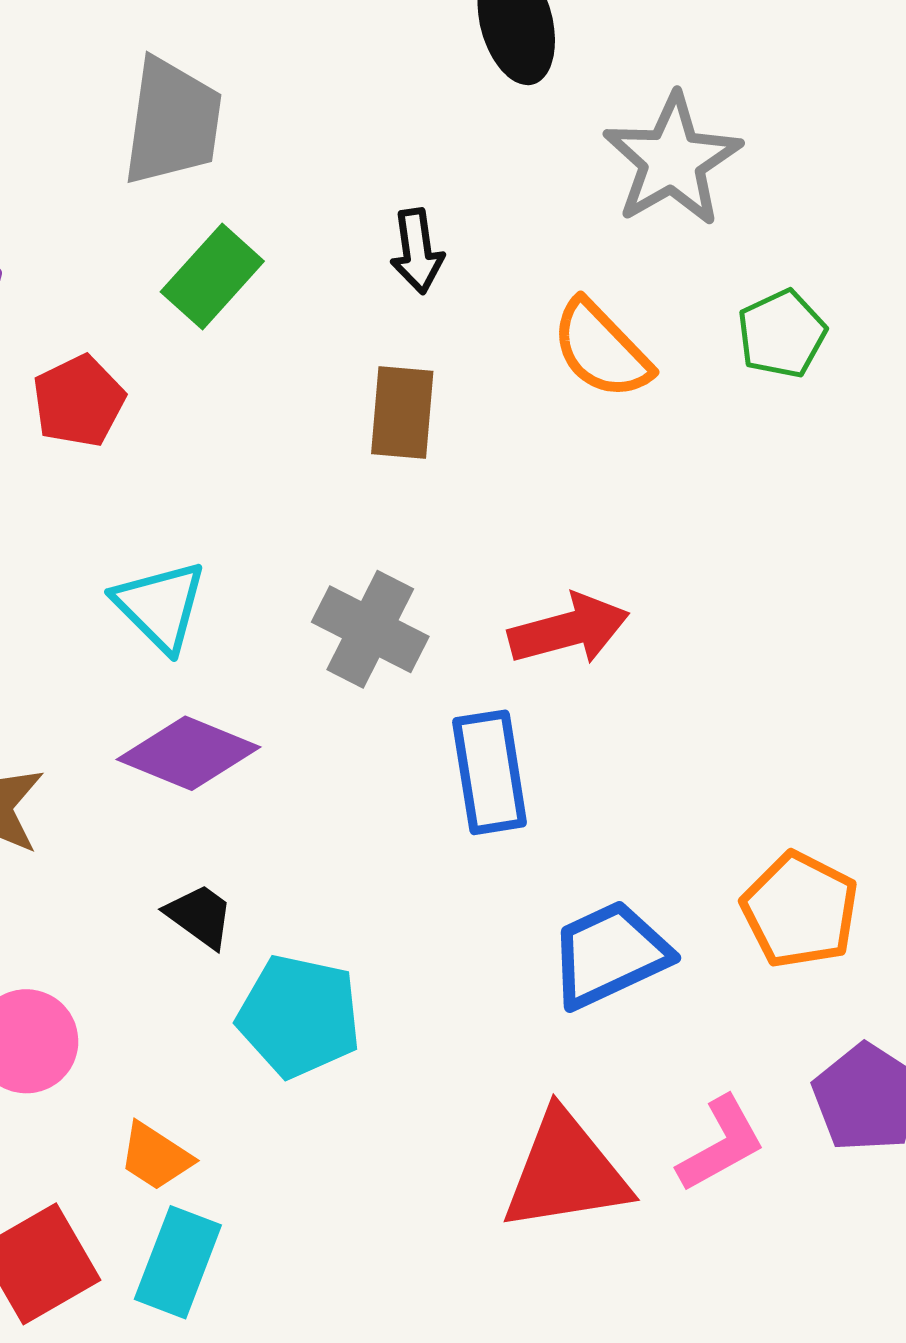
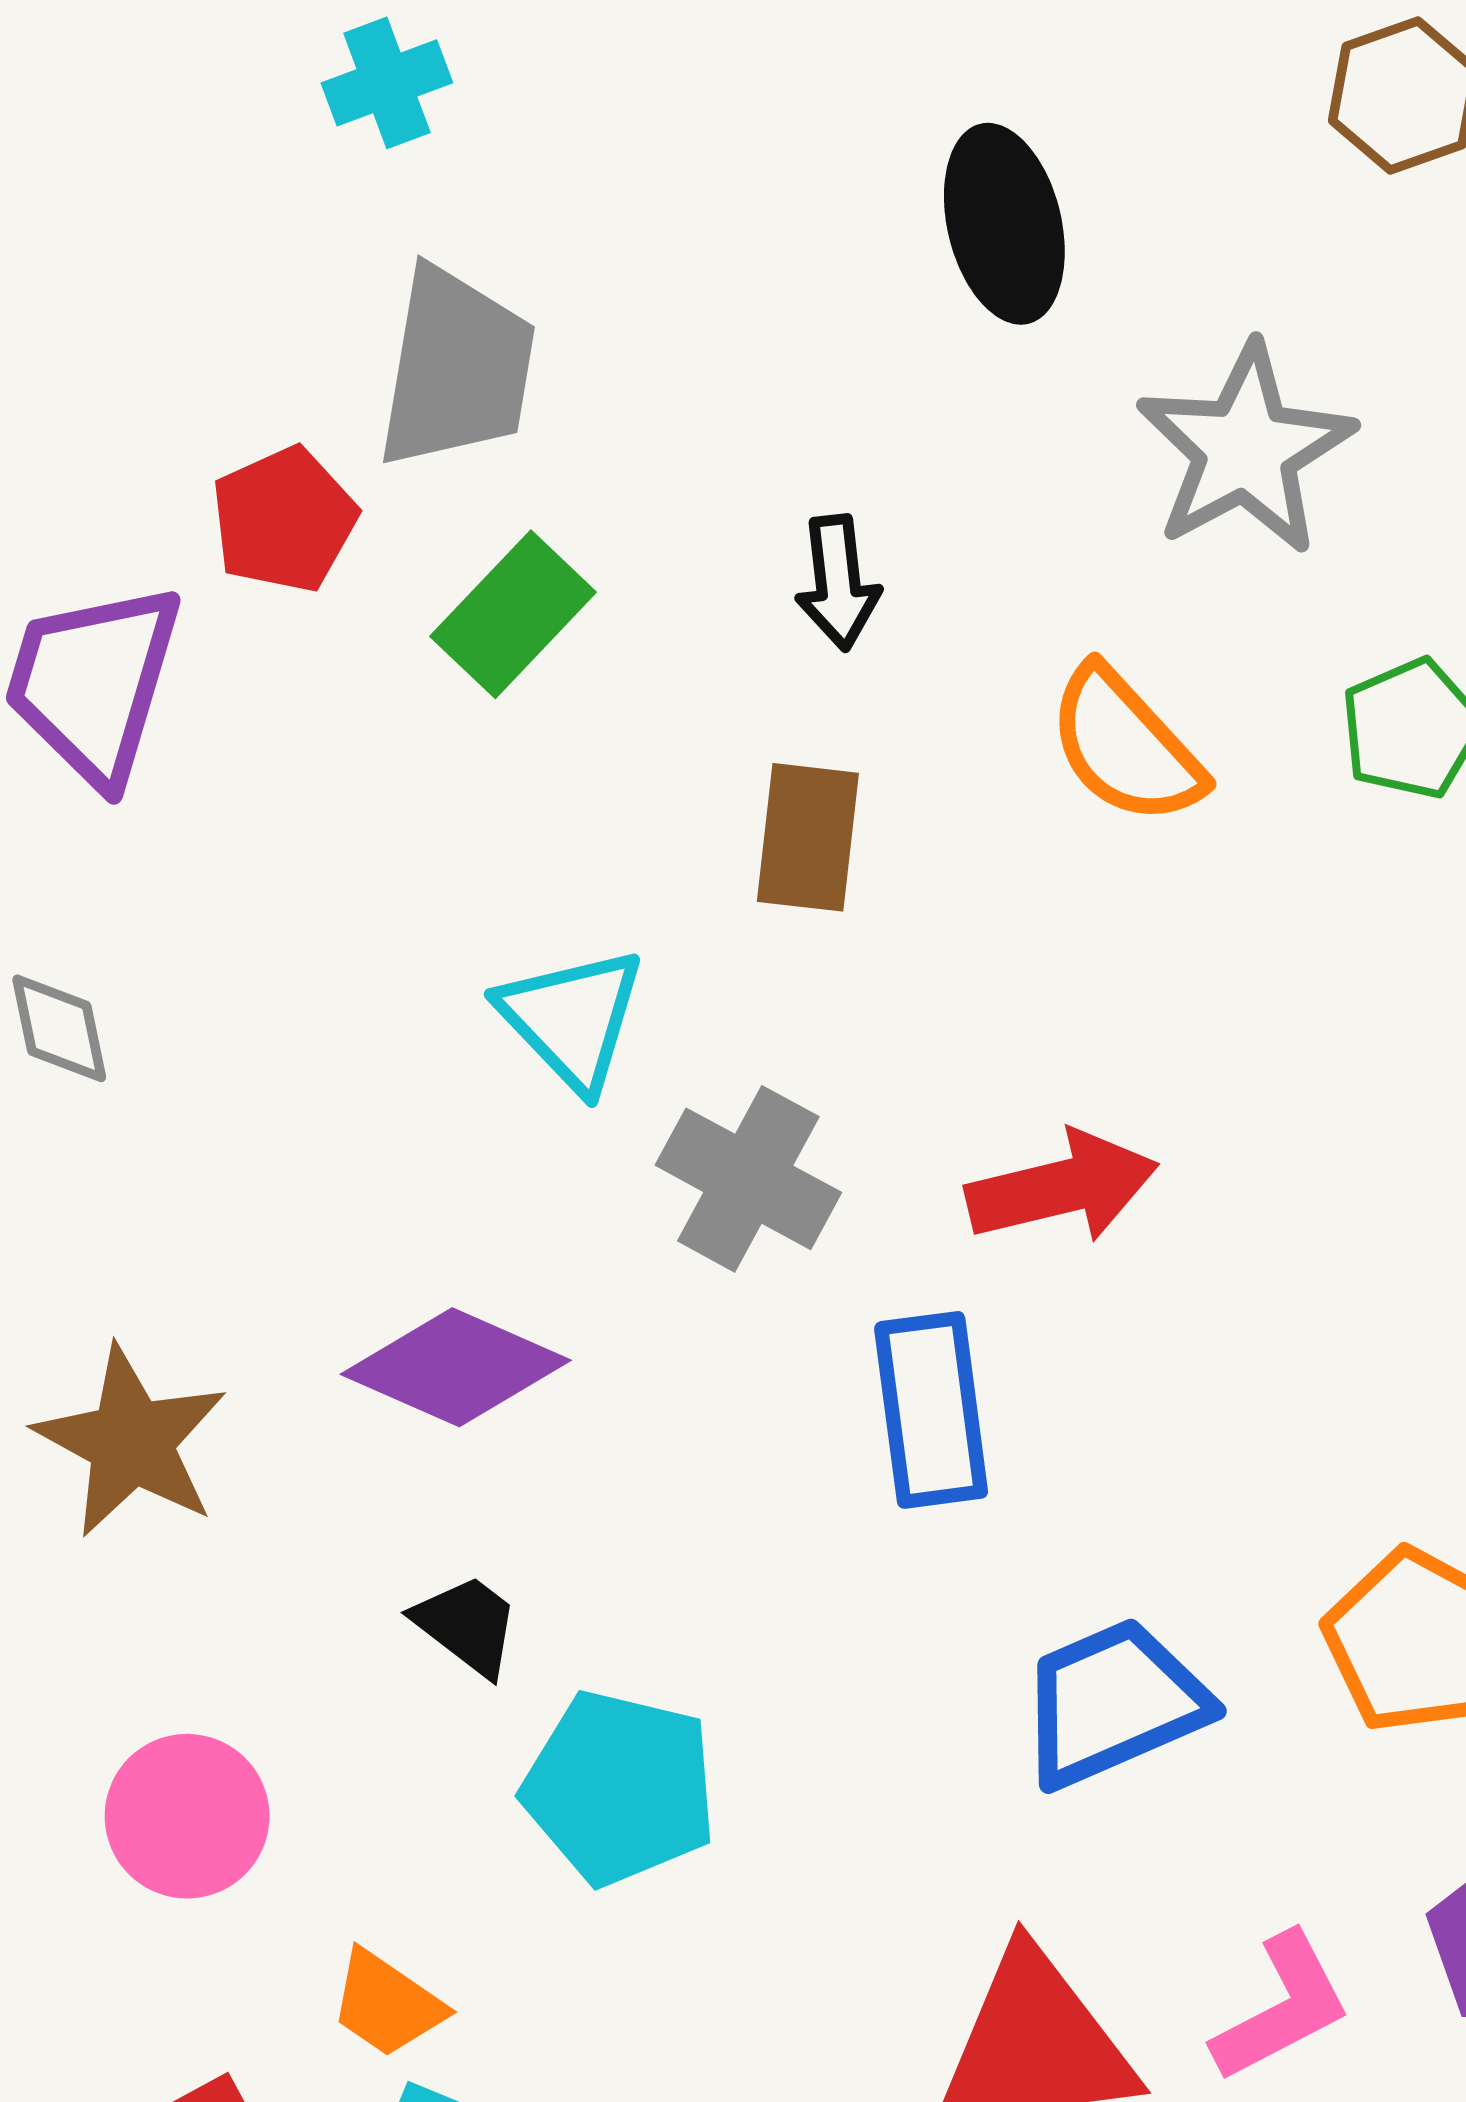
red pentagon: (79, 401) -> (284, 520), moved
cyan triangle: (160, 606) -> (572, 1019), moved

